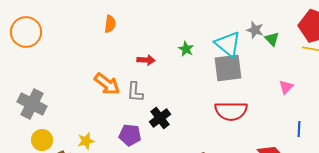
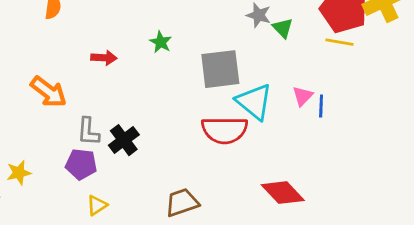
cyan triangle: (228, 44) -> (254, 102), moved
gray L-shape: (135, 92) -> (88, 132), moved
blue line: (299, 129) -> (321, 106), moved

